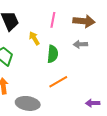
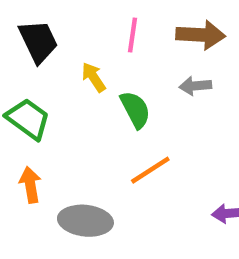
green semicircle: (53, 54) -> (135, 110), turned -30

